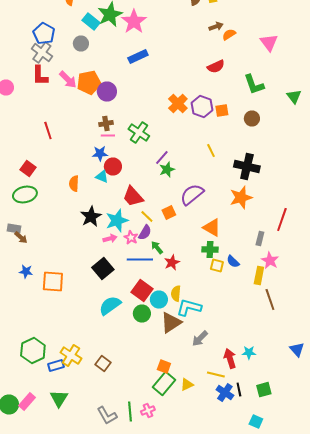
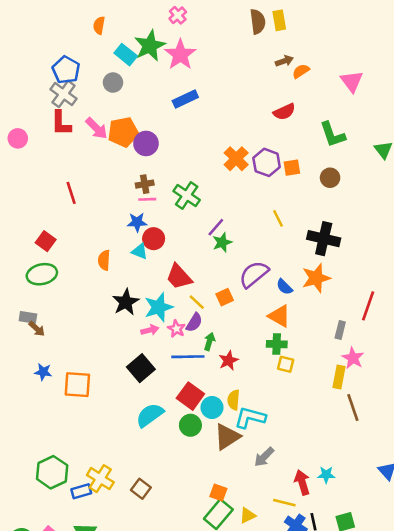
green arrow: (157, 248) -> (209, 341), turned 56
blue semicircle: (233, 262) -> (284, 287), moved

